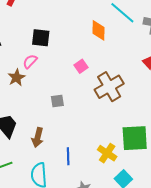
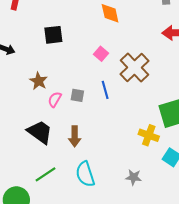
pink semicircle: (30, 61) -> (55, 99), moved
gray square: (57, 101) -> (77, 95), moved, turned 32
blue line: (68, 156) -> (105, 90), moved

